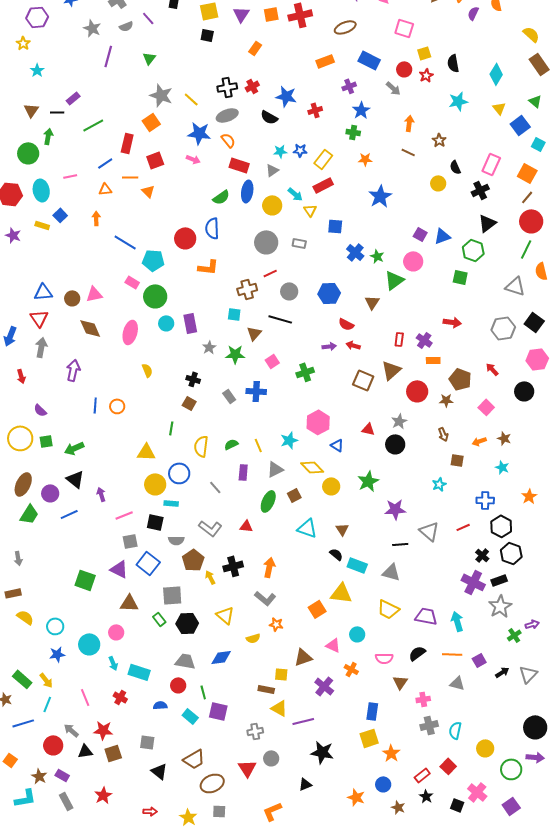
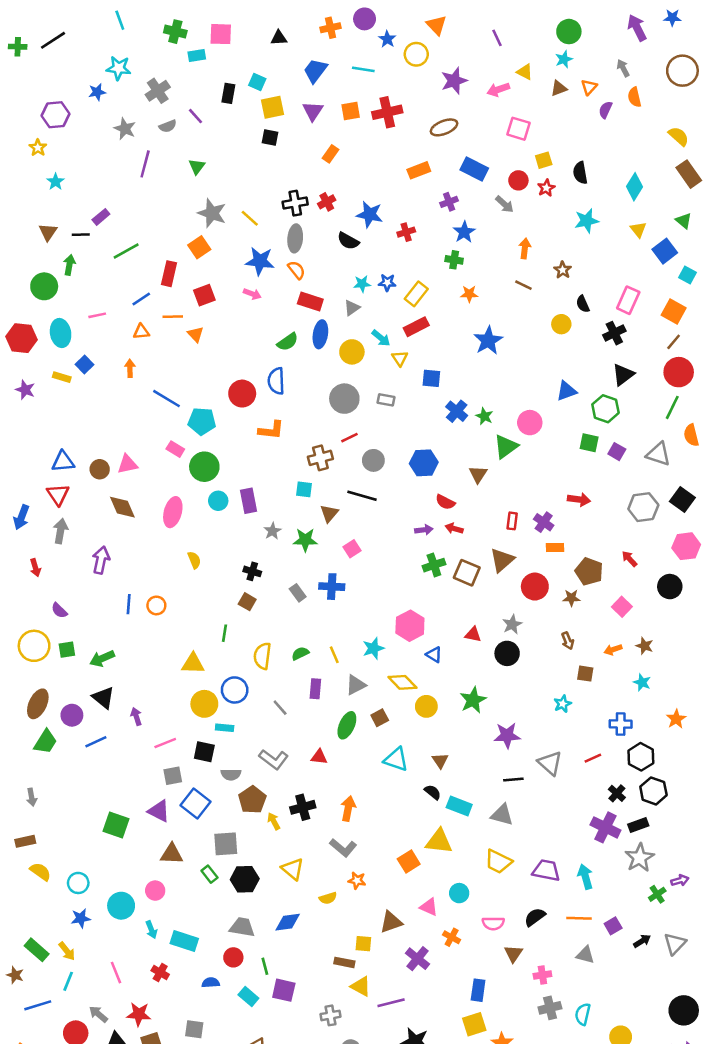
gray ellipse: (227, 115) -> (295, 238), turned -65
purple square: (420, 234) -> (617, 452), moved
green cross: (305, 372) -> (434, 565), moved

